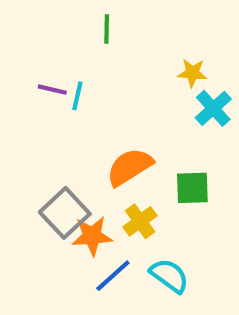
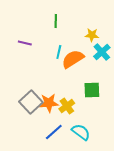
green line: (107, 29) -> (56, 21), moved
cyan line: (77, 96) -> (59, 52), moved
orange semicircle: (130, 167) -> (73, 59), moved
orange star: (92, 236) -> (49, 103), moved

